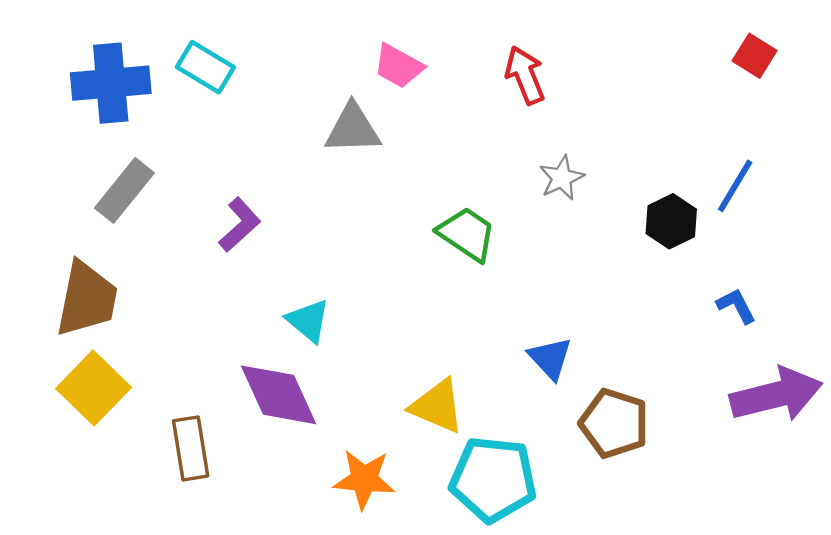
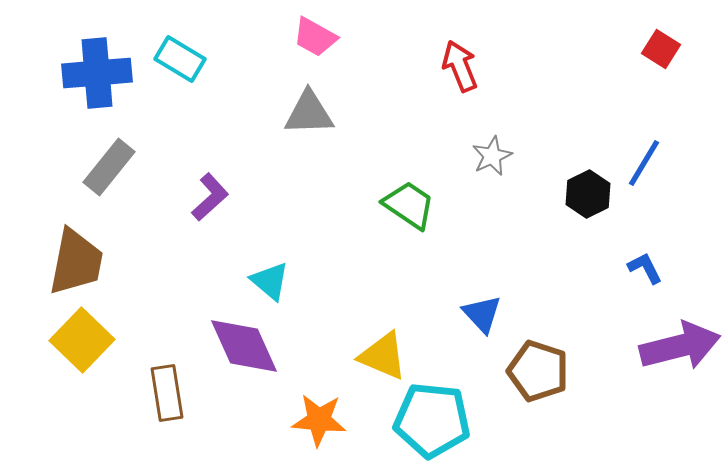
pink trapezoid: (398, 66) -> (315, 37), moved

